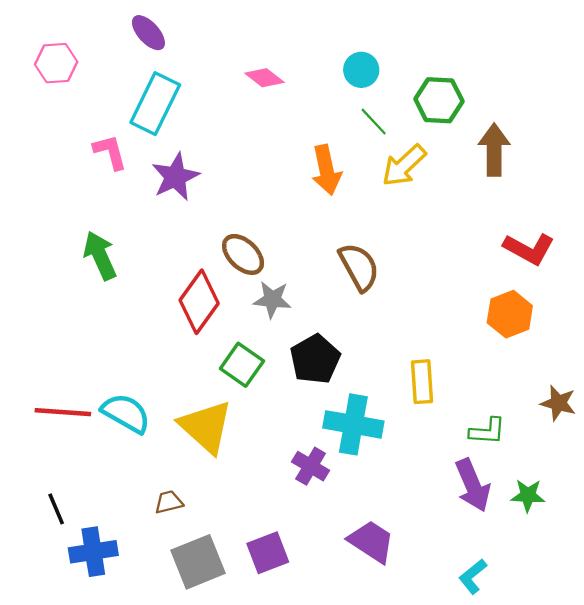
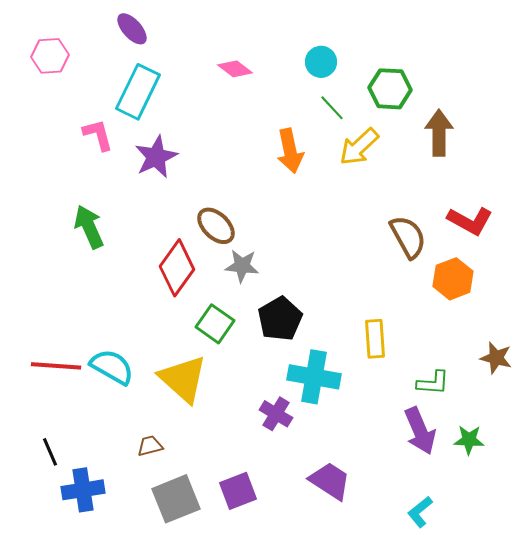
brown semicircle: (359, 267) -> (408, 237), moved

